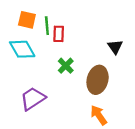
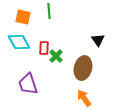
green line: (47, 26) -> (49, 11), moved
red rectangle: (59, 34) -> (44, 48), moved
purple trapezoid: (33, 99) -> (28, 84), turned -75

